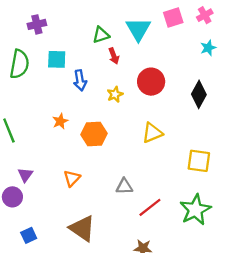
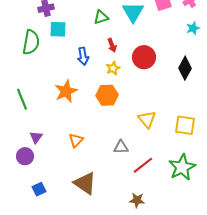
red arrow: (114, 56) -> (112, 45), moved
cyan square: (57, 59) -> (58, 29), moved
orange star: (60, 121) -> (66, 91), size x1.6
yellow triangle: (152, 133) -> (147, 119), moved, turned -48
orange hexagon: (94, 134) -> (107, 95), moved

